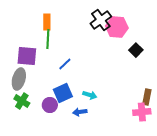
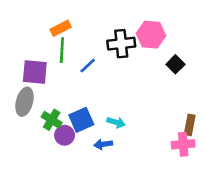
black cross: (101, 20) -> (121, 44), moved, turned 30
orange rectangle: (47, 22) -> (61, 28), turned 63
blue line: (65, 64) -> (88, 66), moved
green cross: (22, 101) -> (52, 120), moved

